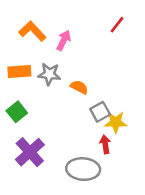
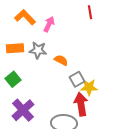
red line: (117, 25) -> (90, 12), turned -48
red arrow: (105, 144) -> (81, 104), size x1.6

